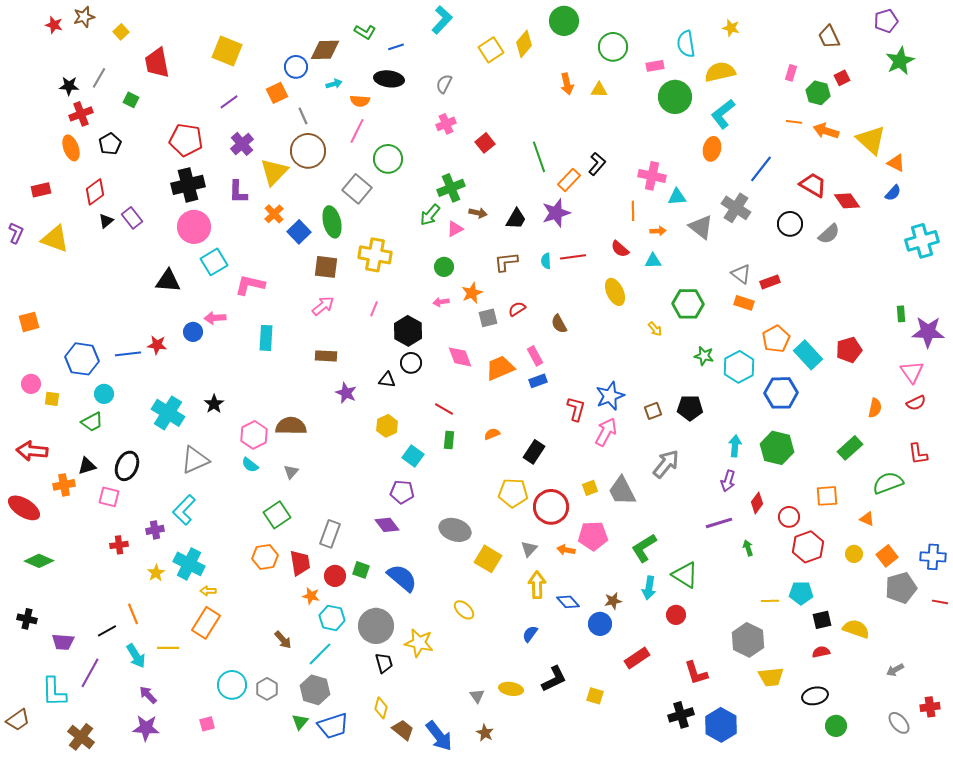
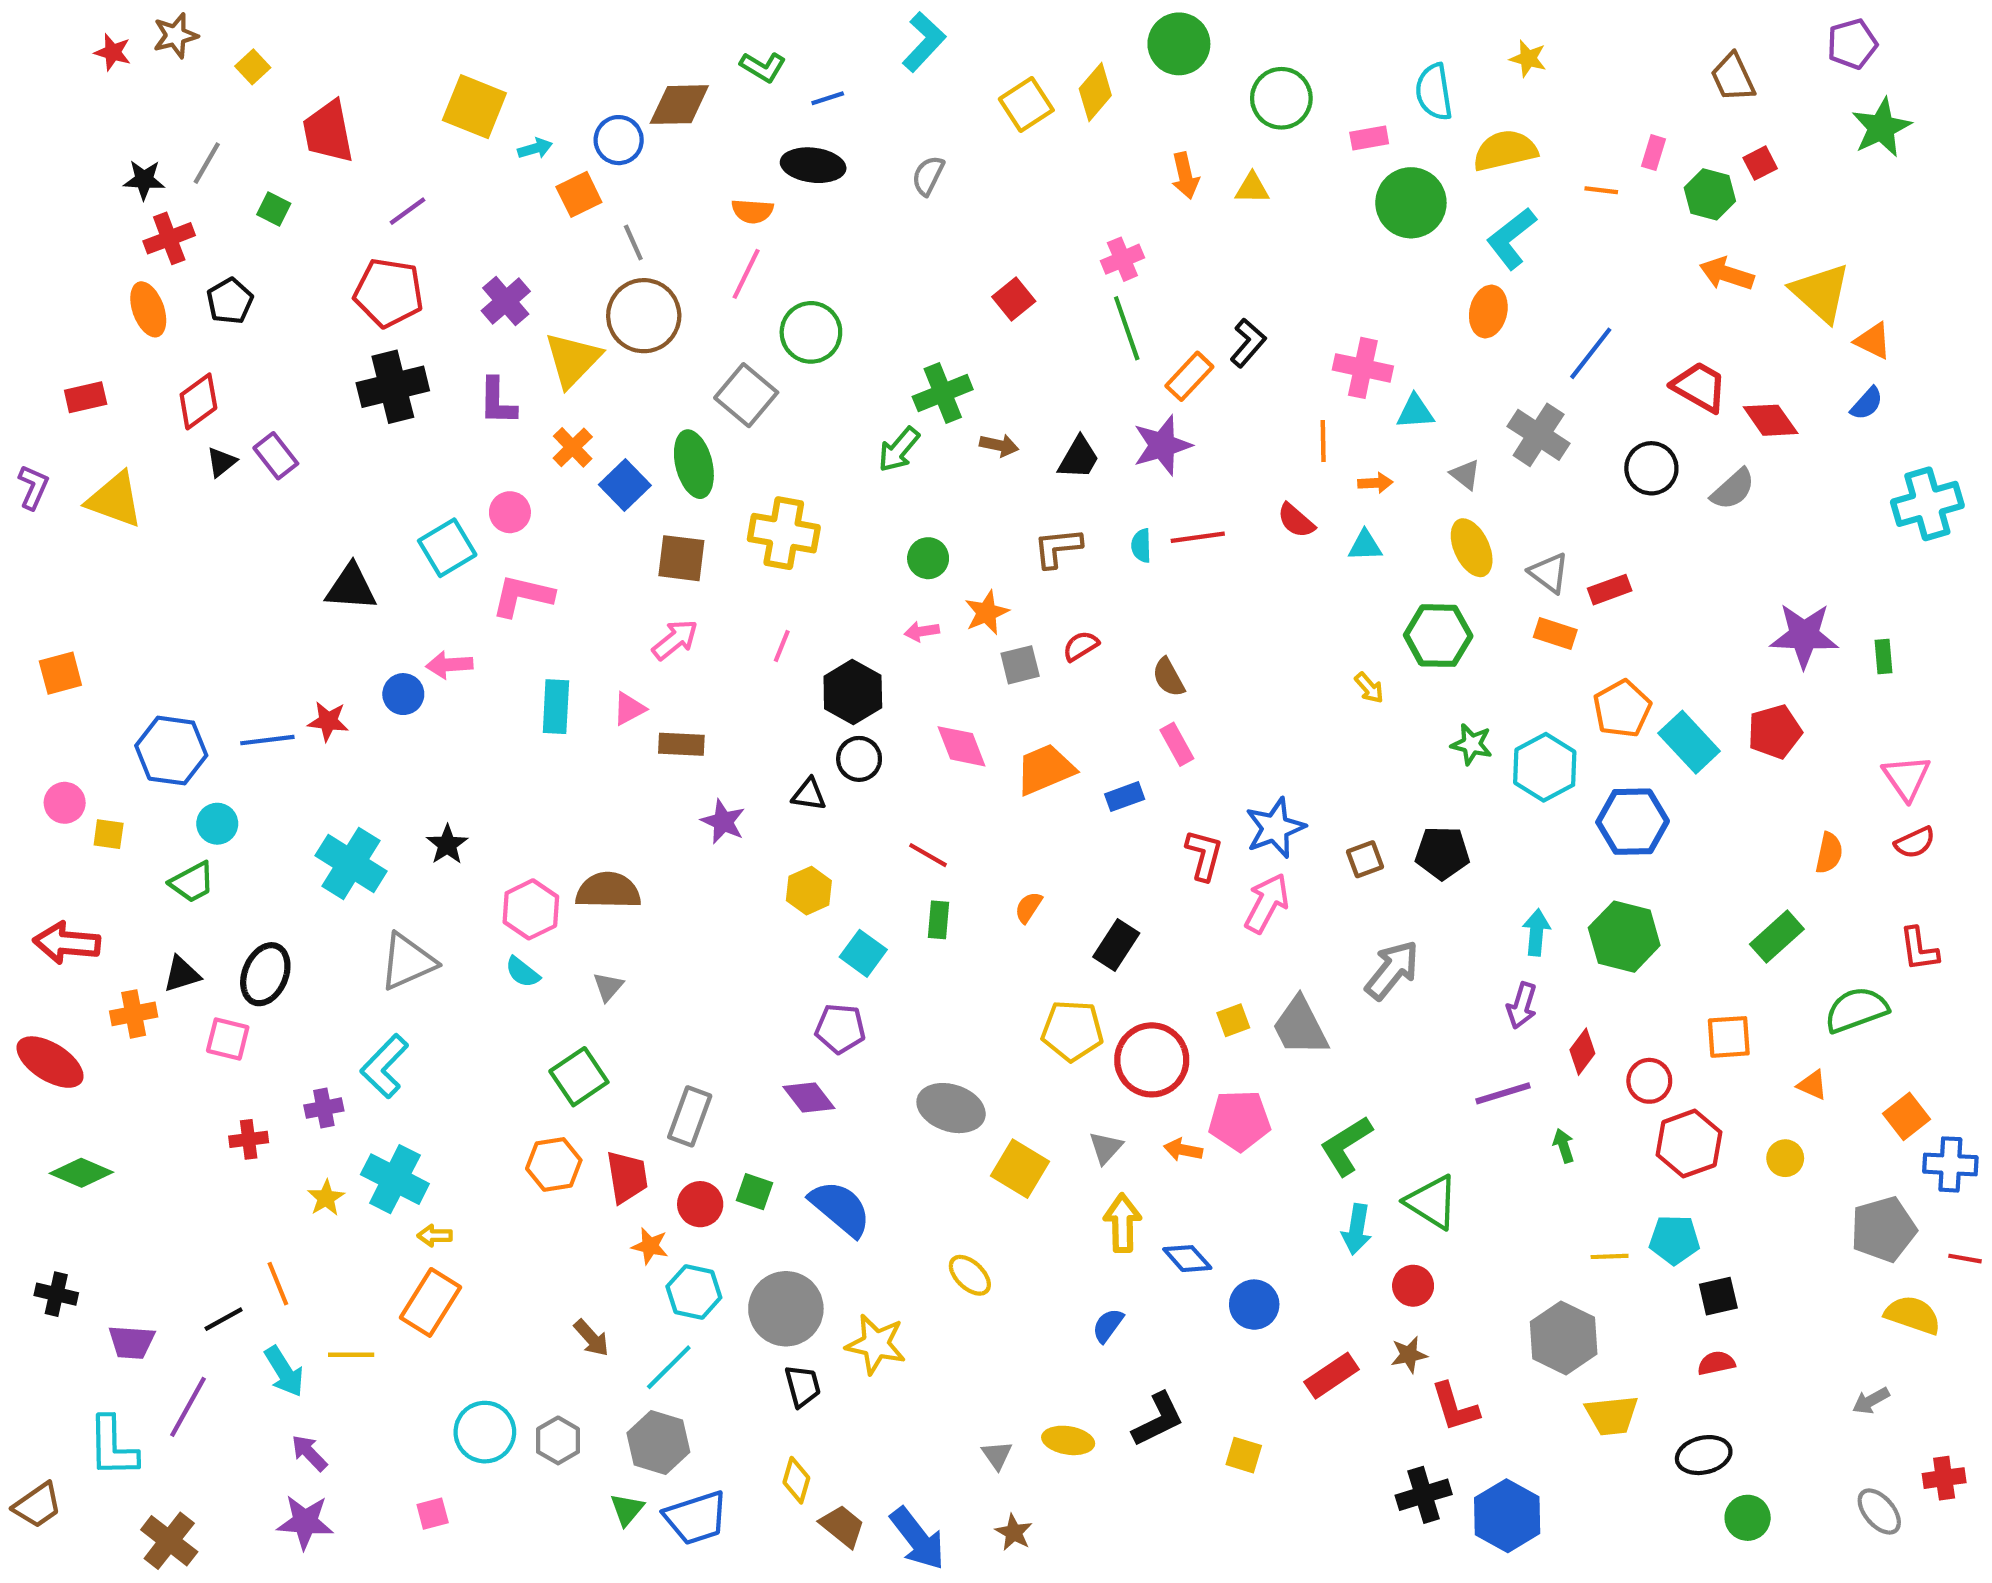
cyan arrow: (334, 84) -> (535, 148), moved
purple line: (229, 102) -> (407, 211), moved
orange line: (794, 122) -> (1601, 190), moved
pink cross: (446, 124) -> (1122, 259), moved
pink circle: (194, 227) -> (510, 512), moved, size x0.6
gray triangle: (701, 227) -> (1465, 475), size x0.6
pink triangle: (455, 229) -> (629, 709), moved
yellow ellipse: (615, 292) -> (1472, 548), moved
purple star: (928, 332) -> (1804, 636), moved
pink rectangle: (535, 356) -> (1177, 744), moved
orange semicircle: (492, 434) -> (1028, 907), turned -35
orange square: (887, 556) -> (1906, 1116), moved
brown star: (613, 601) -> (1409, 1355), moved
yellow semicircle: (856, 629) -> (1913, 1315), moved

